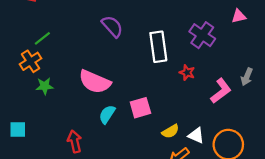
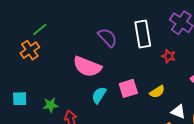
purple semicircle: (112, 26) -> (107, 37), moved
green star: (45, 86) -> (50, 105), moved
cyan square: (18, 129) -> (20, 99), moved
yellow semicircle: (170, 131) -> (157, 92), moved

